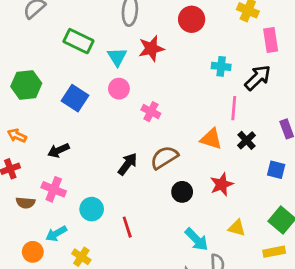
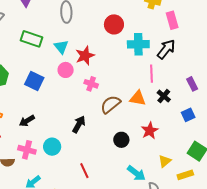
red circle: (192, 19) -> (114, 24), moved
red star: (151, 49) -> (85, 56), moved
cyan cross: (221, 66) -> (138, 44), size x1.5
brown semicircle: (164, 158) -> (110, 104), moved
blue square: (276, 170) -> (188, 115), turned -32
cyan circle: (92, 209) -> (52, 147), moved
yellow triangle: (237, 228) -> (165, 161), turned -48
yellow rectangle: (274, 252) -> (185, 175), moved

